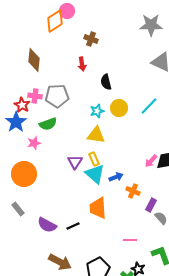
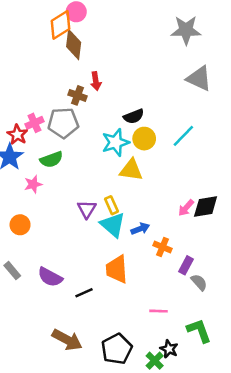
brown cross: (91, 39) -> (78, 95), moved
brown diamond: (34, 60) -> (74, 44), moved
black semicircle: (106, 82) -> (134, 116), moved, turned -98
pink cross: (35, 96) -> (34, 123), turned -32
cyan star: (97, 111) -> (115, 142), size x1.5
yellow triangle: (96, 135) -> (131, 170), moved
orange circle: (24, 174) -> (20, 225), size x0.6
purple semicircle: (47, 225) -> (50, 277), moved

